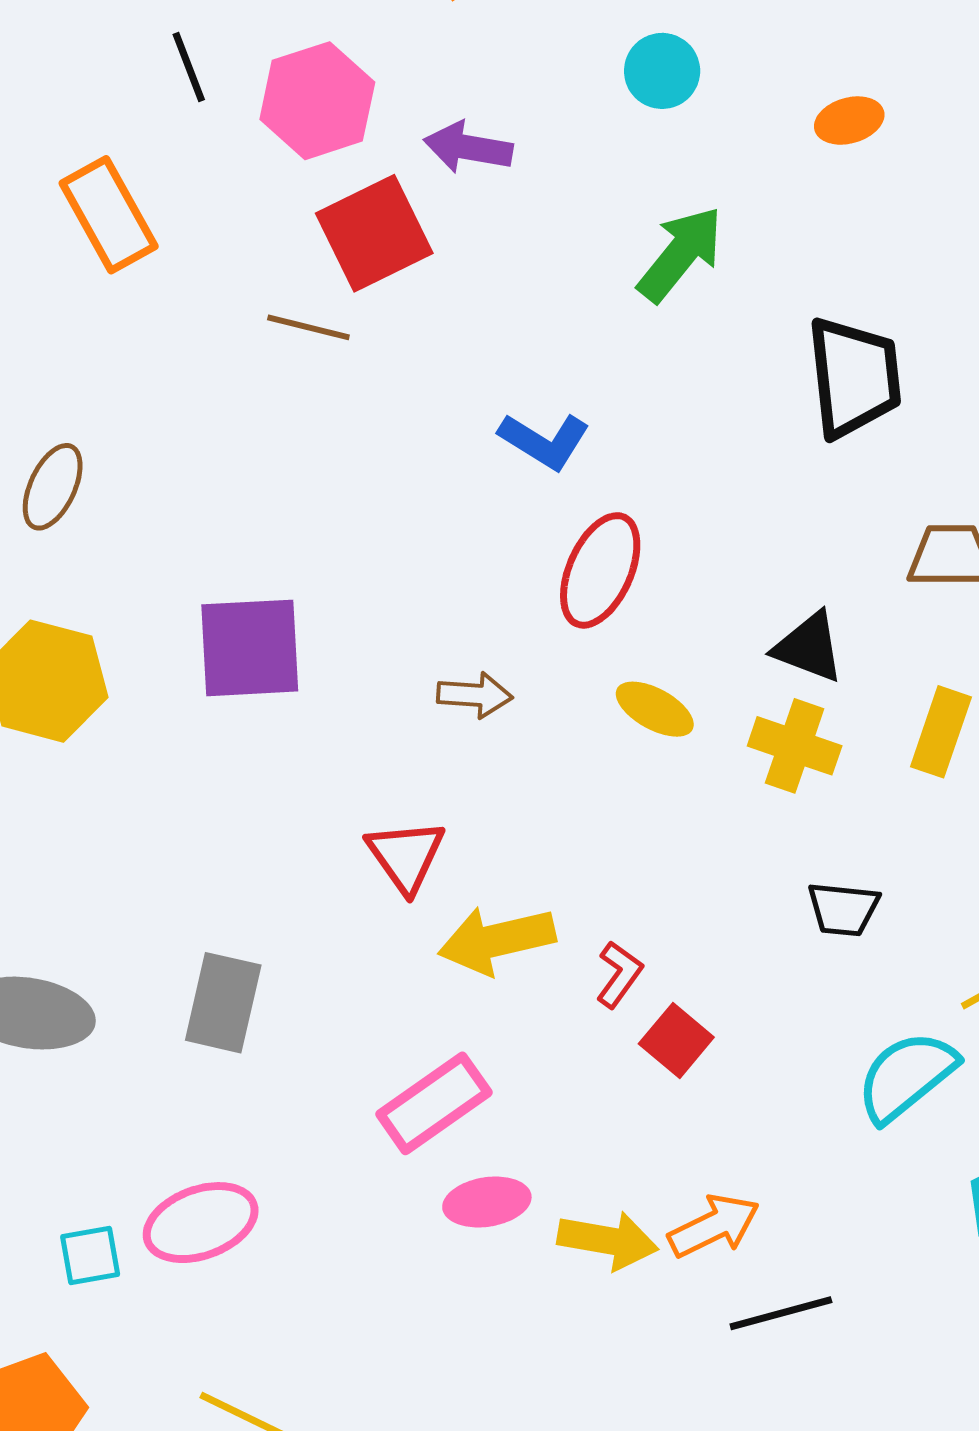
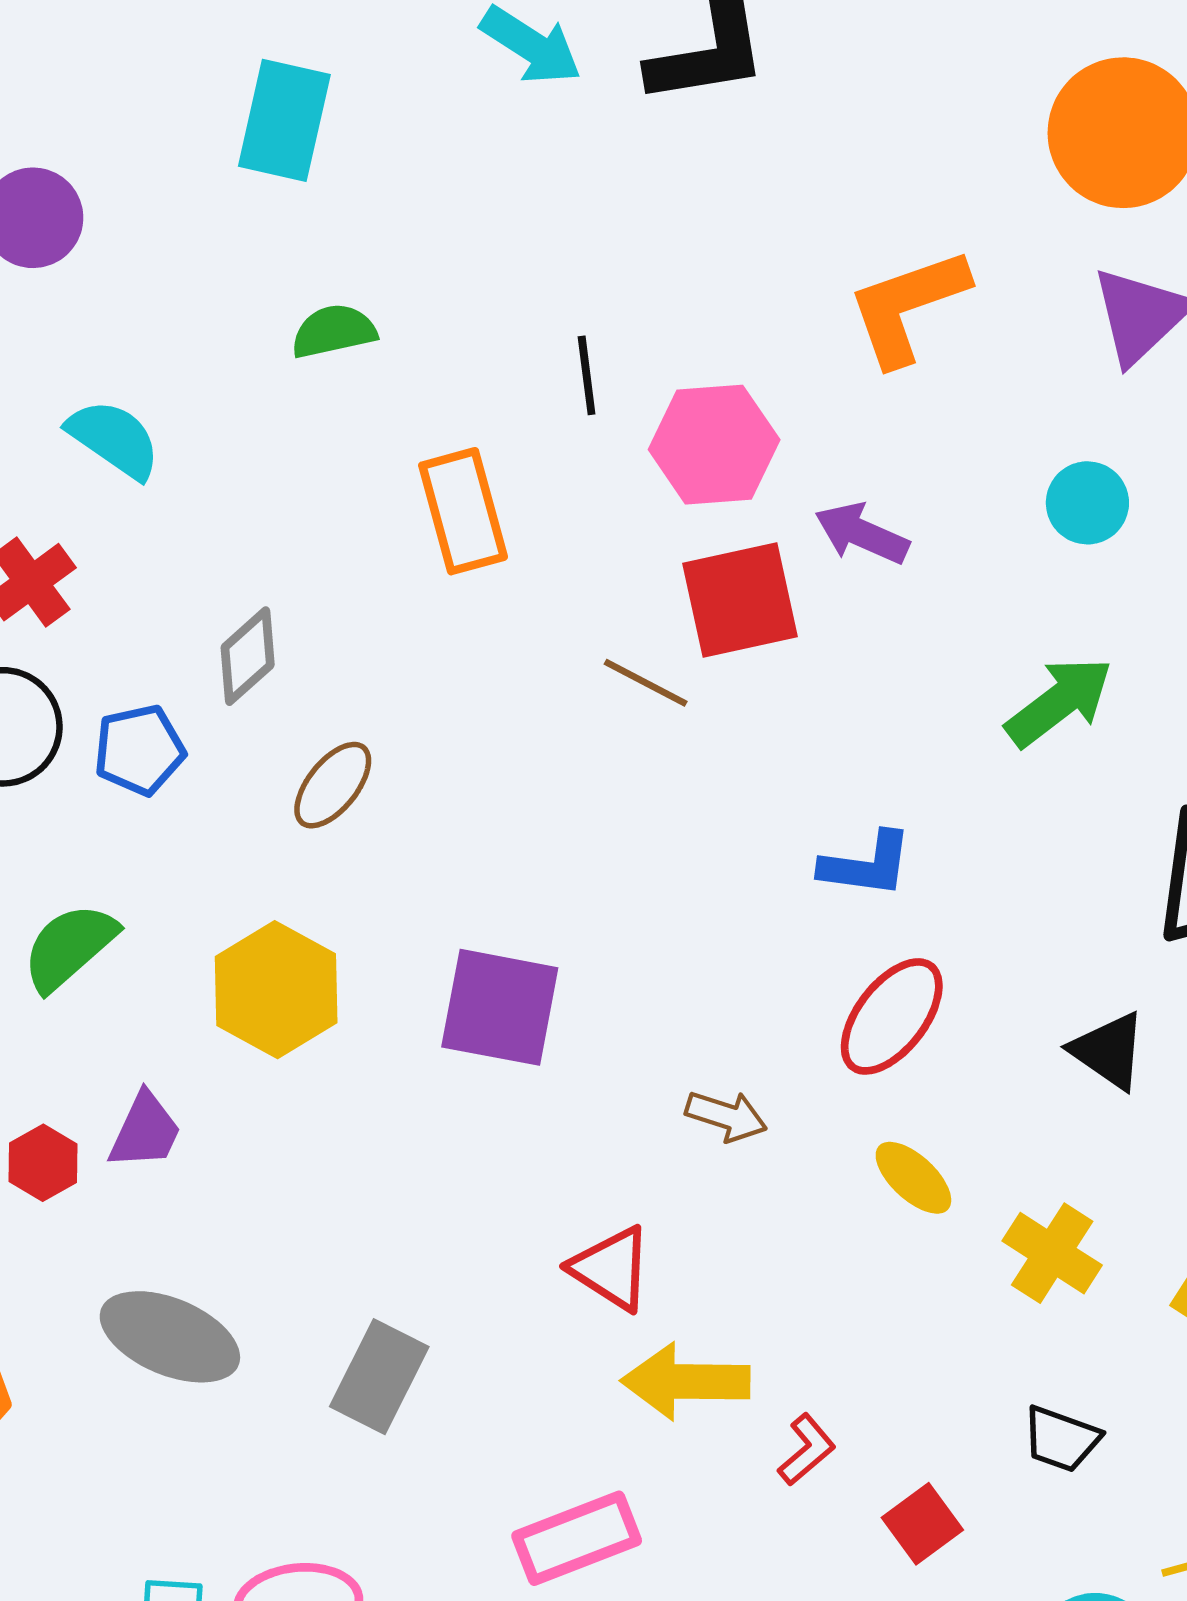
blue L-shape: (544, 441) -> (866, 865), turned -38
black triangle: (809, 647) -> (1109, 1051), moved
red triangle: (406, 856) -> (611, 1268), turned -36
red square: (676, 1041) -> (922, 1524), moved

